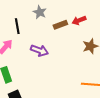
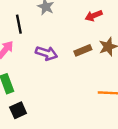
brown rectangle: (60, 25) -> (83, 50), moved

